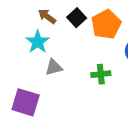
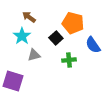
black square: (77, 18) -> (56, 38), moved
orange pentagon: (106, 24) -> (73, 23), turned -30

